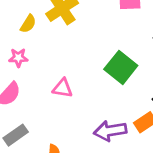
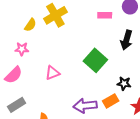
pink triangle: (63, 88) -> (52, 73), turned -35

